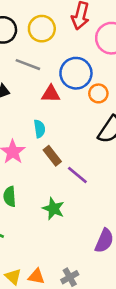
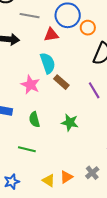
cyan semicircle: (40, 129) -> (48, 63), size x1.5
purple line: (77, 175) -> (94, 90), moved, turned 30
orange triangle: (36, 276) -> (66, 177), turned -32

